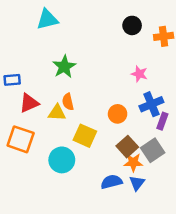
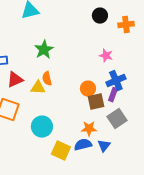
purple rectangle: (162, 121) -> (113, 95), moved
yellow square: (85, 136) -> (61, 151), moved
brown square: (127, 147) -> (96, 102), moved, turned 30
orange star: (133, 162) -> (89, 129), moved

